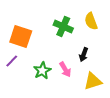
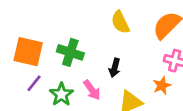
green cross: (63, 27) -> (70, 52), moved
purple line: (12, 61) -> (34, 83), moved

